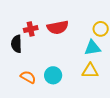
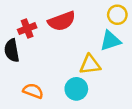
yellow triangle: (90, 71) -> (90, 65), moved
cyan circle: (53, 75) -> (76, 89), moved

